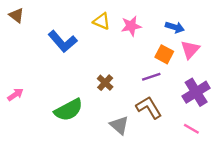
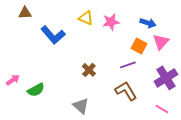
brown triangle: (17, 15) -> (25, 13), moved, turned -40
green semicircle: (69, 110) -> (36, 90), moved, size x0.7
gray triangle: (119, 125) -> (81, 106), moved

